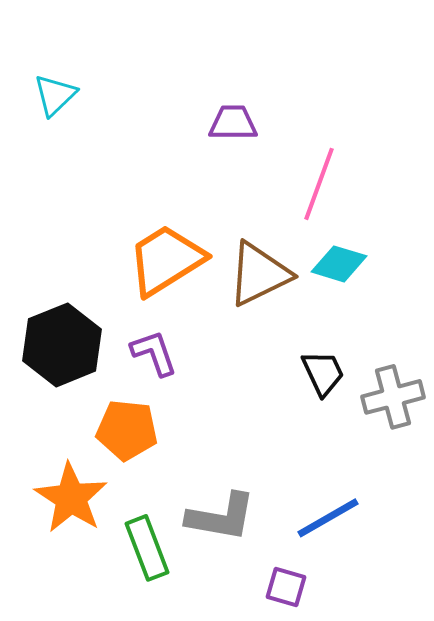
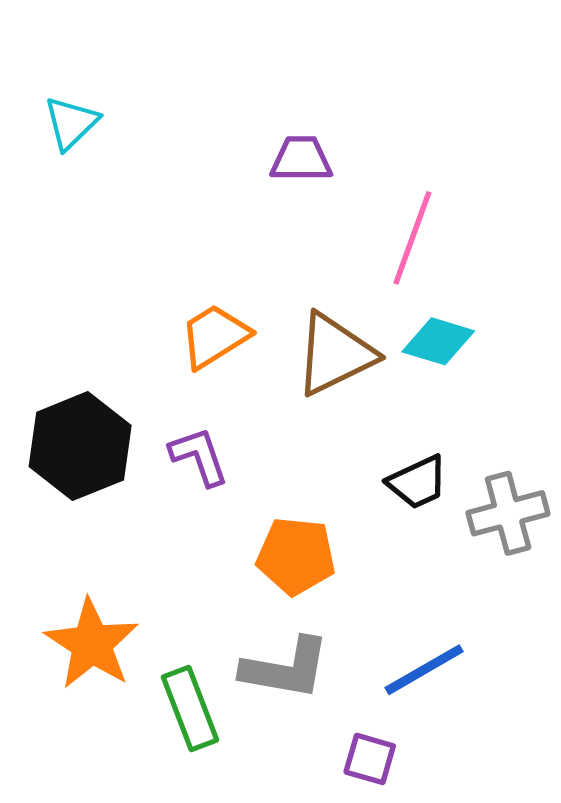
orange trapezoid: (166, 260) -> (215, 336), size x0.7
black trapezoid: (323, 373) -> (418, 482), turned 90
orange pentagon: (127, 430) -> (296, 556), moved

